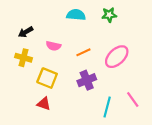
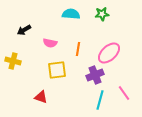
orange line: (83, 52) -> (78, 49), turned -56
yellow cross: (24, 58) -> (13, 61), moved
yellow square: (47, 78) -> (57, 70), moved, turned -30
purple cross: (87, 80) -> (95, 75), moved

